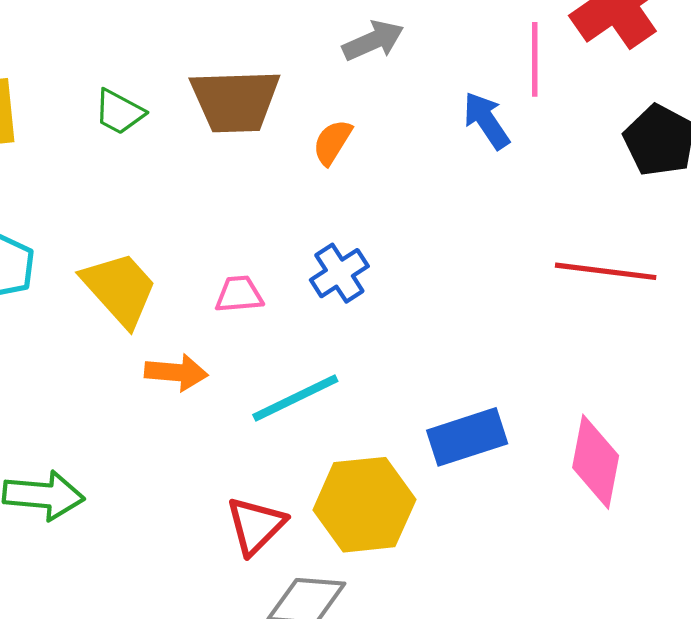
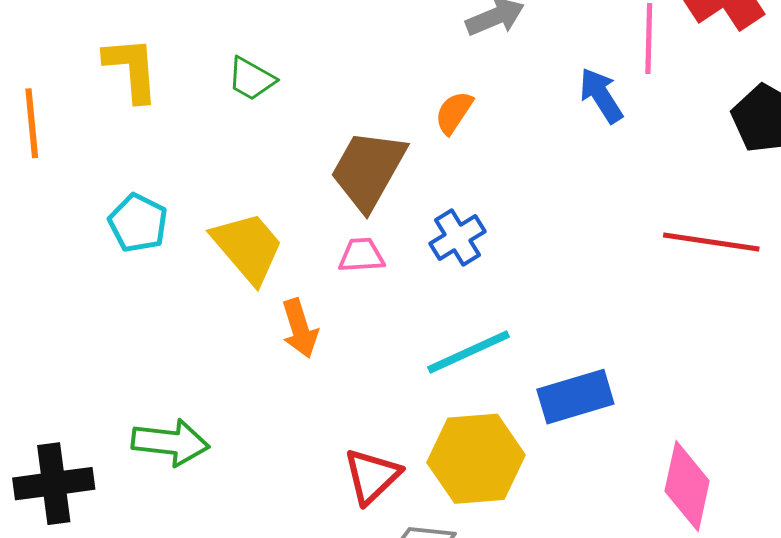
brown trapezoid: (235, 101) -> (368, 170), moved, turned 120
orange arrow: (176, 372) -> (300, 328), turned 66
cyan line: (295, 398) -> (469, 352), moved
pink diamond: (596, 462) -> (687, 486), moved

